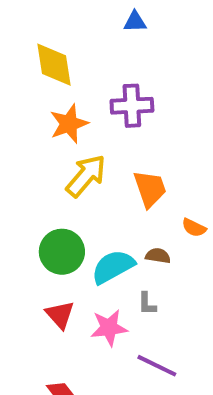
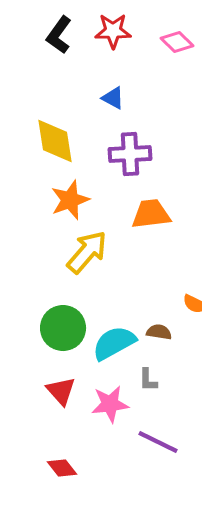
blue triangle: (135, 22) -> (113, 98), moved, turned 30
purple cross: (132, 106) -> (130, 154), moved
orange trapezoid: (150, 189) -> (151, 214), moved, turned -78

